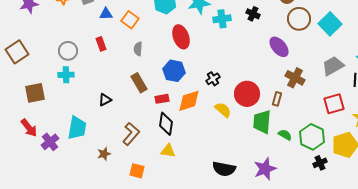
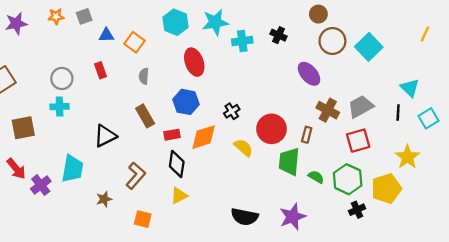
gray trapezoid: (333, 66) -> (361, 107), moved
black triangle: (105, 100) -> (105, 136), size x1.5
red square: (334, 104) -> (358, 141), moved
yellow triangle: (168, 151) -> (179, 196), turned -35

